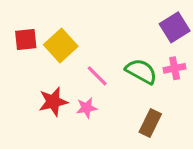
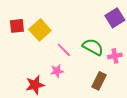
pink cross: (175, 68) -> (115, 56), moved
red star: (53, 102) -> (35, 85), moved

